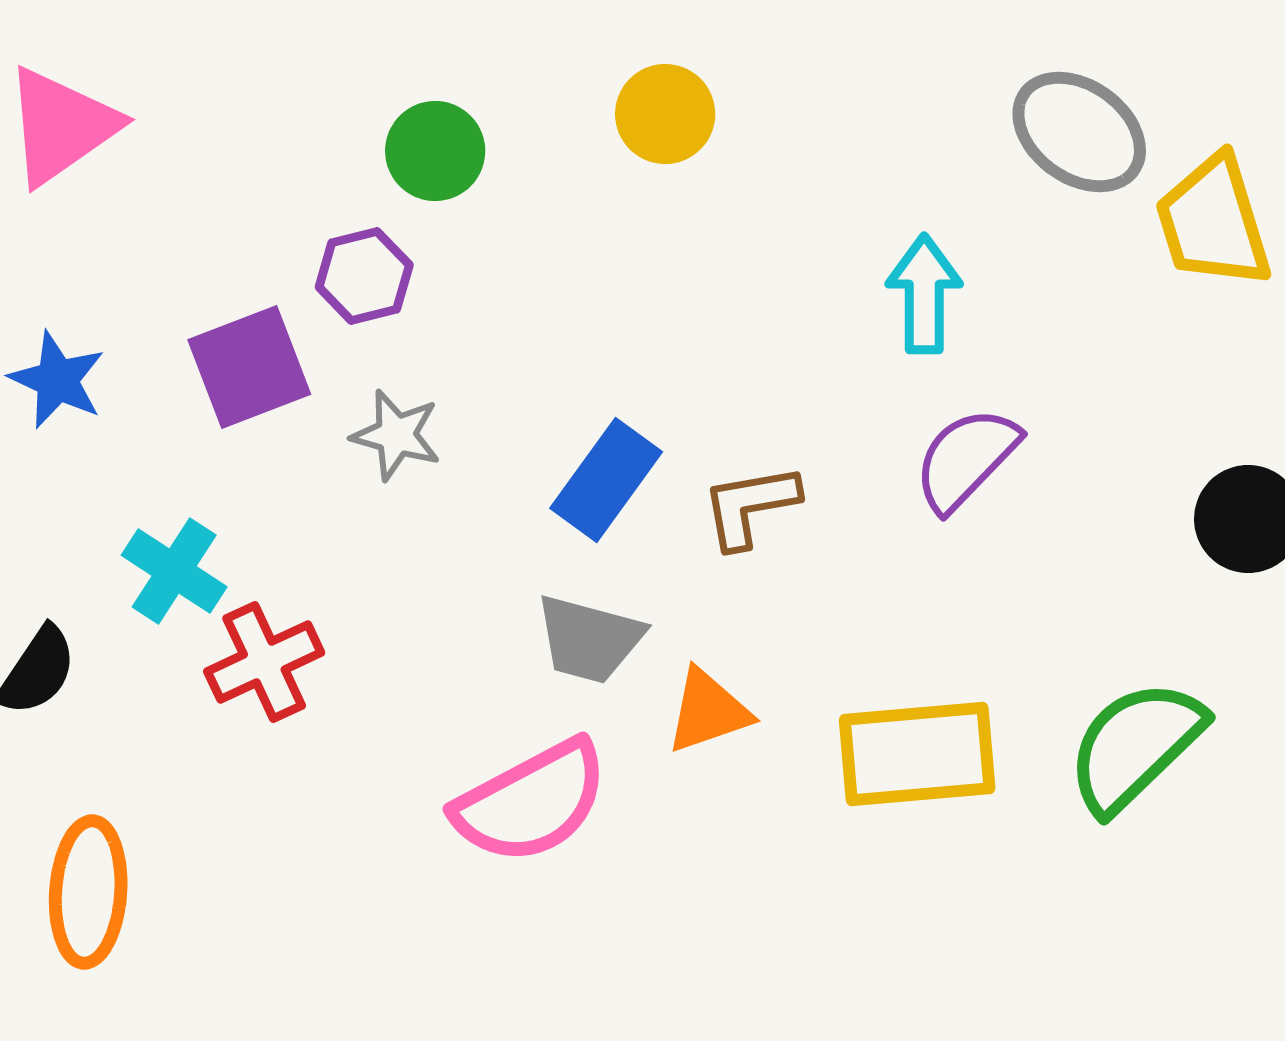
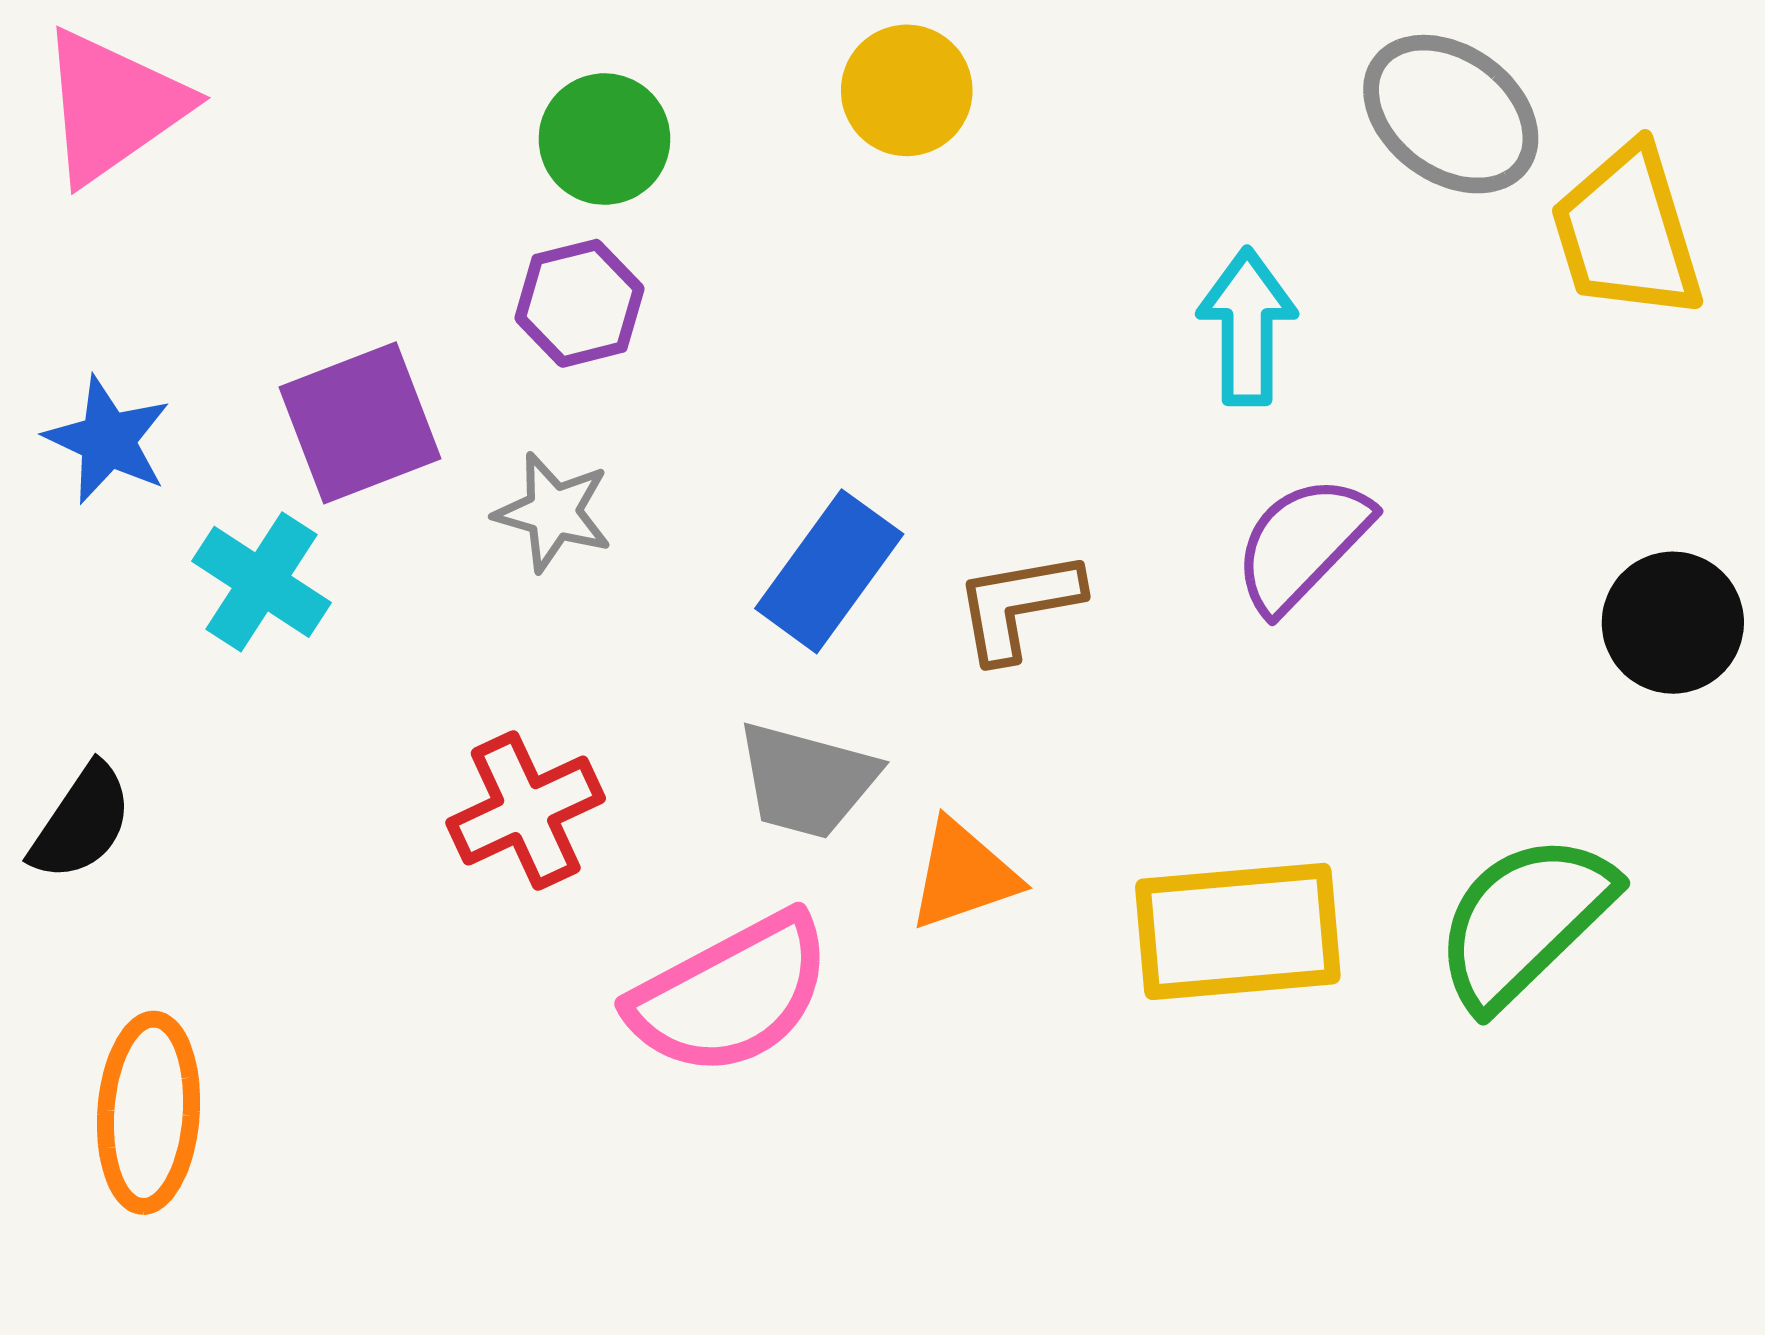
purple hexagon: (364, 276) -> (580, 303), moved
cyan cross: (174, 571) -> (262, 582), moved
red cross: (264, 662) -> (526, 811), moved

